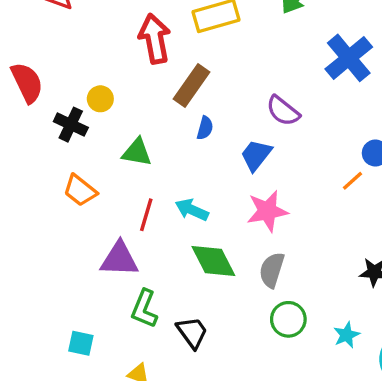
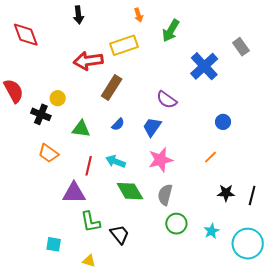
red arrow: (155, 39) -> (88, 61), turned -84
blue semicircle: (205, 128) -> (118, 124), moved, turned 32
orange line: (352, 181) -> (210, 157), moved
green L-shape: (144, 309) -> (90, 222), turned -30

